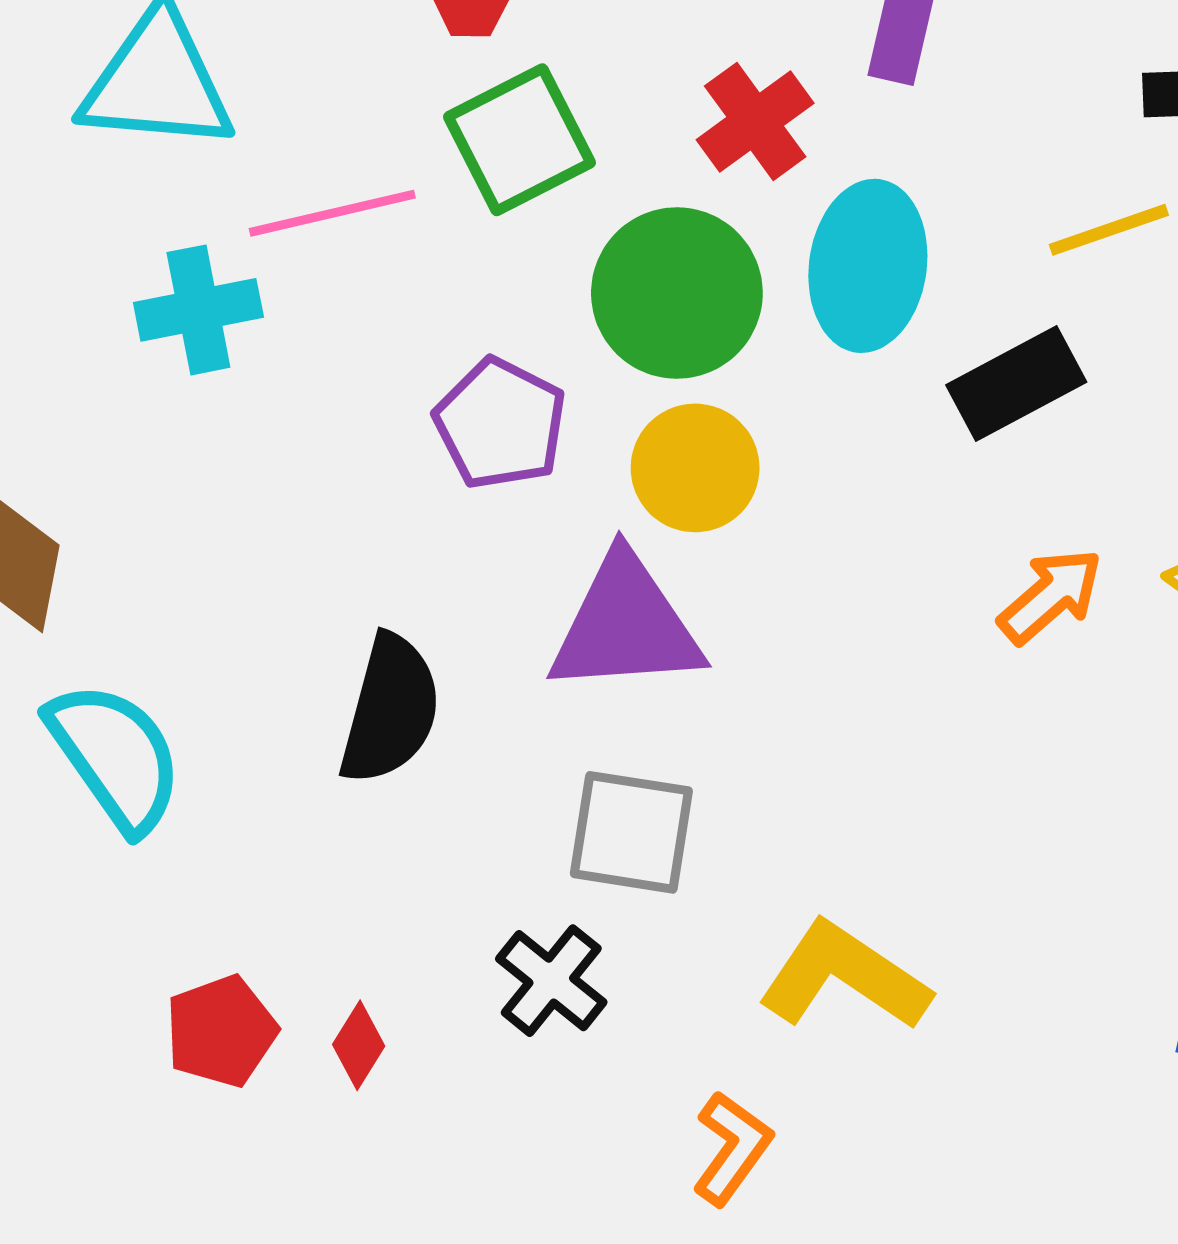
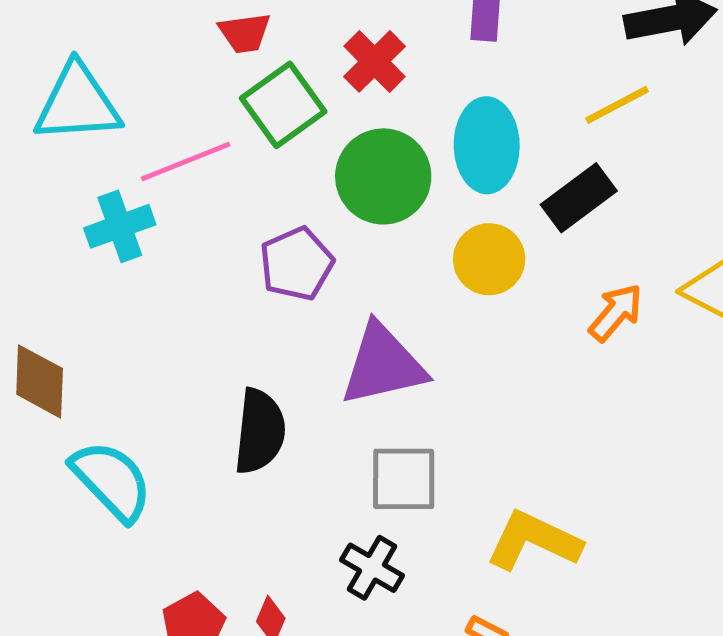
red cross: (755, 121) -> (375, 61), moved
purple pentagon: (500, 424) -> (297, 264), turned 30
yellow circle: (695, 468) -> (489, 259), moved

